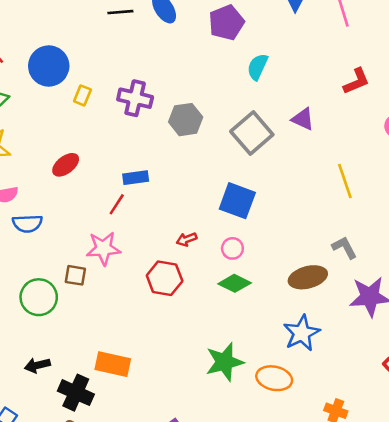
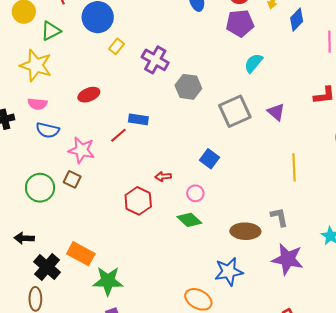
blue square: (237, 201) -> (209, 159), size x0.7
pink star: (103, 248) -> (82, 150), moved
green star: (224, 362) -> (108, 281), moved

